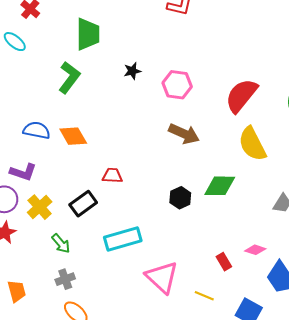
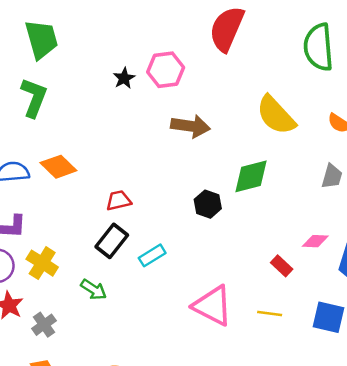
black star: (132, 71) -> (124, 78), moved
red semicircle: (241, 96) -> (227, 29), moved
black rectangle: (83, 204) -> (112, 241), moved
cyan rectangle: (123, 239) -> (152, 255), moved, size x0.6
green arrow: (61, 243) -> (94, 290), moved
gray cross: (65, 279) -> (44, 325), moved

